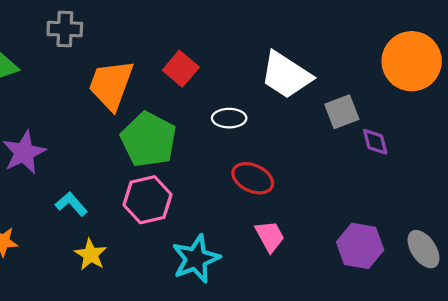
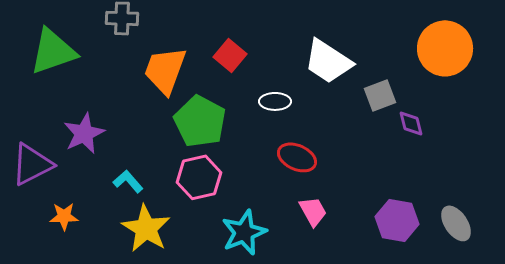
yellow star: (91, 254) -> (146, 228), size x1.6

